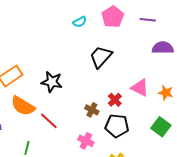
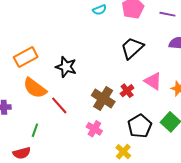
black trapezoid: (101, 57) -> (132, 48), moved
brown cross: (92, 110) -> (103, 99), size x1.6
black pentagon: (117, 126) -> (140, 126), moved, turned 30

